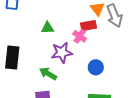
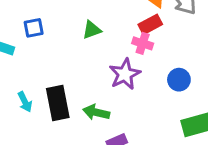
green triangle: (48, 28) -> (92, 30), moved
green arrow: (48, 74) -> (96, 112), moved

